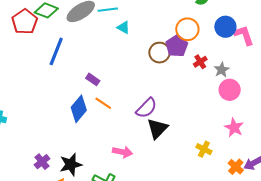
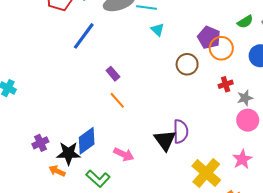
purple pentagon: (177, 46) -> (209, 37), moved, turned -30
purple semicircle: (146, 108) -> (181, 131), moved, turned -60
blue diamond: (79, 109) -> (87, 141), moved
black triangle: (157, 129) -> (165, 140), turned -35
yellow cross: (204, 149) -> (206, 173), size x1.8

